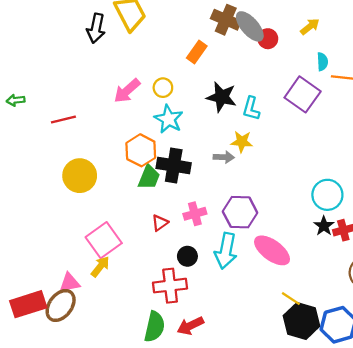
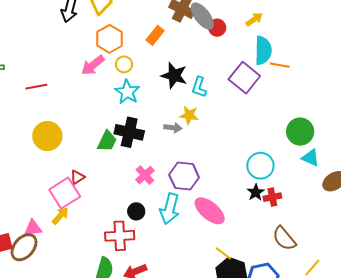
cyan semicircle: (322, 62) -> (263, 50), size x1.8
orange hexagon: (141, 150) -> (110, 39), moved
pink cross: (195, 214) -> (145, 175), turned -30
red triangle: (160, 223) -> (77, 177), moved

